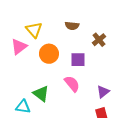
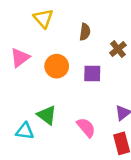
brown semicircle: (72, 26) -> (85, 32), turned -88
yellow triangle: (34, 30) -> (43, 18), moved
pink semicircle: (72, 84) -> (86, 127), moved

